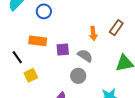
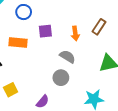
purple square: (63, 49) -> (45, 31), moved
yellow square: (31, 75) -> (11, 90), moved

